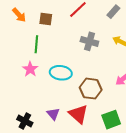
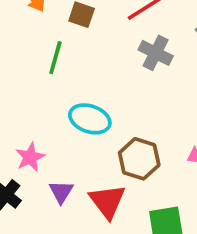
gray cross: (89, 41) -> (156, 53), moved
pink star: (30, 69) -> (30, 157), moved

